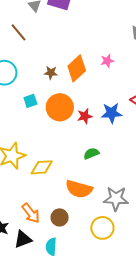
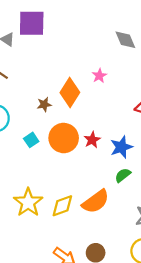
blue star: (112, 113) -> (121, 147), moved
green semicircle: (91, 153) -> (123, 175), moved
orange semicircle: (79, 189) -> (96, 202), moved, turned -36

